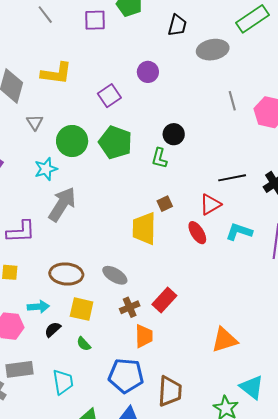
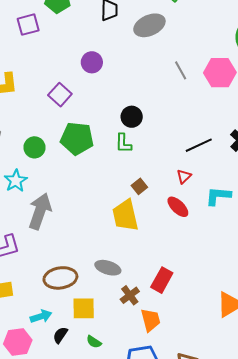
green circle: (72, 141) -> (35, 147), size x0.7
red triangle: (210, 204) -> (184, 176), size x0.7

